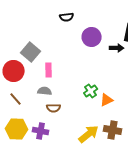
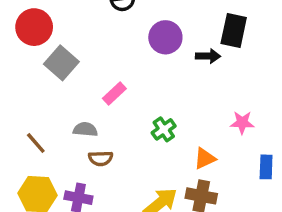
pink rectangle: (49, 70) -> (114, 94), moved, turned 48
red circle: (14, 71) -> (34, 27), moved
orange triangle: (107, 100) -> (205, 158), moved

